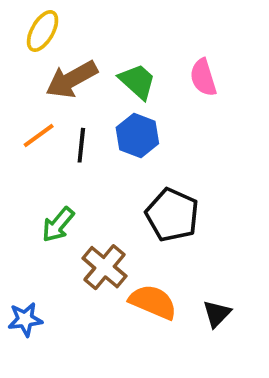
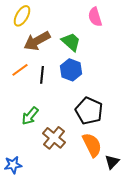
pink semicircle: (203, 77) -> (95, 17), moved
orange semicircle: (153, 302) -> (92, 145), moved, turned 40

